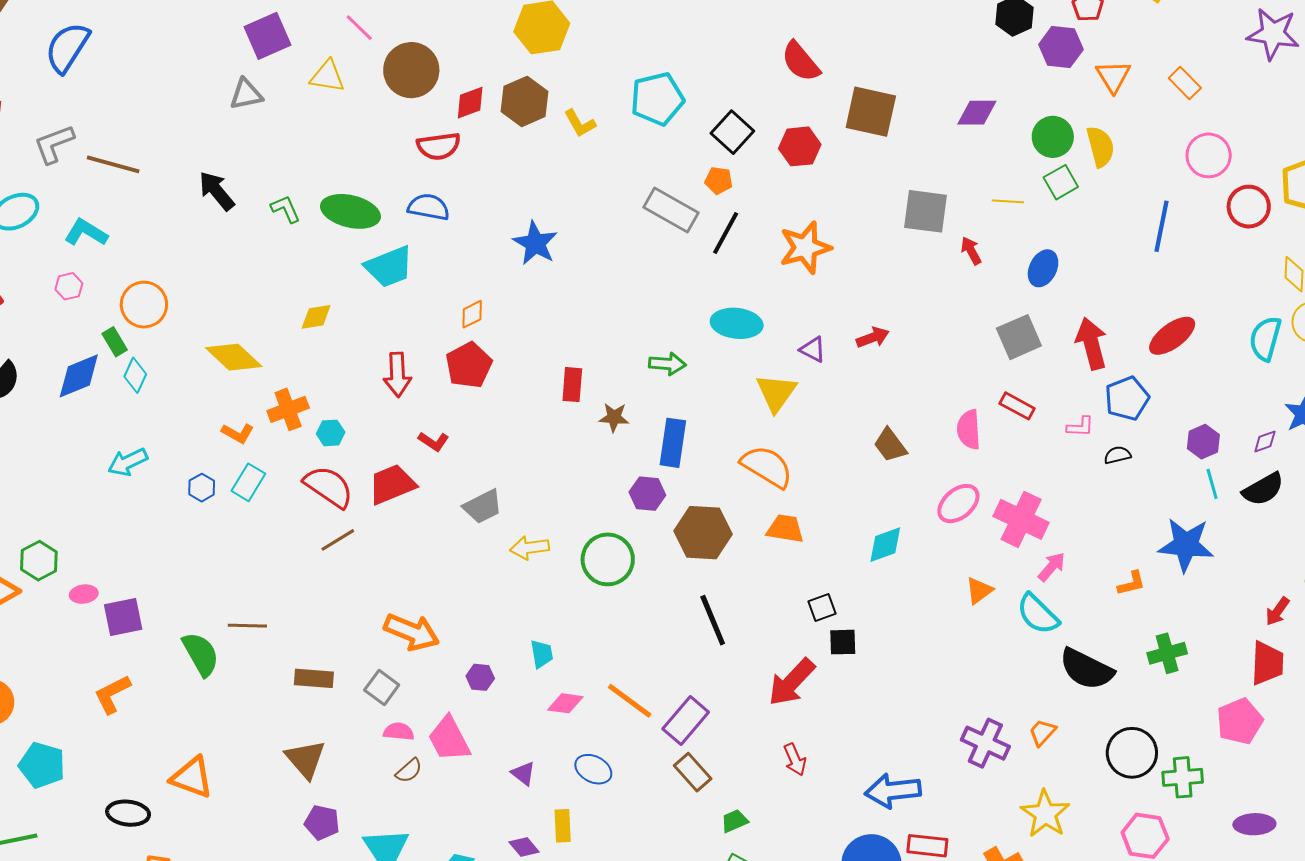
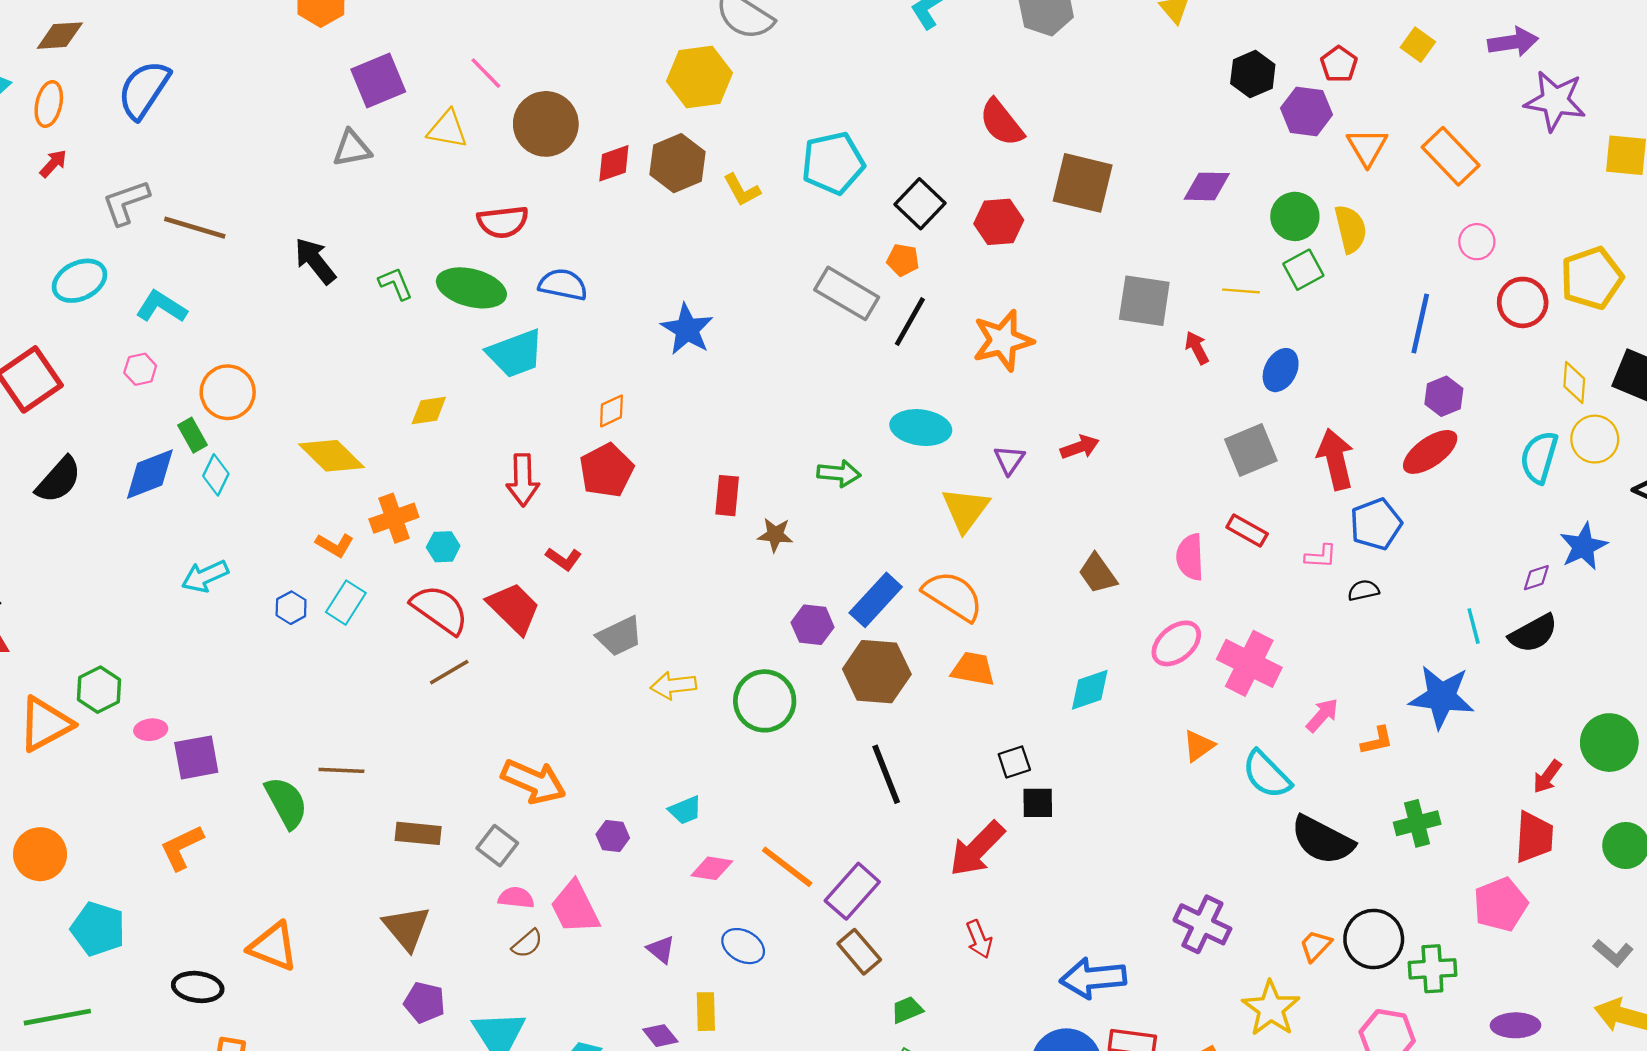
orange rectangle: (1185, 83) -> (1451, 156), size x1.5
red semicircle: (439, 146) -> (503, 222), moved
pink circle: (1209, 155) -> (1477, 242), size x0.7
purple triangle: (813, 349) -> (1009, 460), turned 36
purple hexagon: (1203, 442) -> (1444, 396), moved
blue rectangle: (673, 443) -> (876, 600), moved, turned 33
red trapezoid: (392, 484) -> (514, 608), turned 66
pink arrow: (1052, 567) -> (1322, 715), moved
cyan trapezoid: (542, 654) -> (685, 810), turned 76
orange trapezoid: (1042, 732) -> (1316, 946), moved

